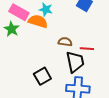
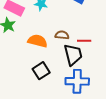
orange semicircle: (38, 21) -> (38, 41), moved

